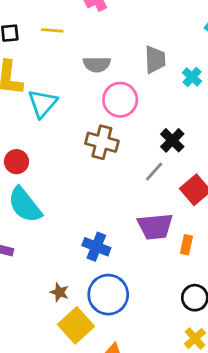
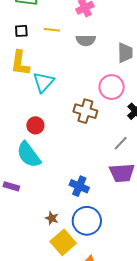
gray semicircle: (97, 64) -> (86, 40), moved
pink circle: (120, 100) -> (112, 87), moved
red circle: (16, 162) -> (35, 125), moved
gray line: (154, 172) -> (121, 143), moved

